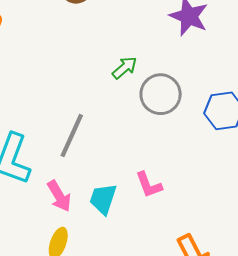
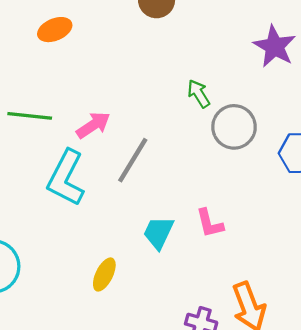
green arrow: (125, 68) -> (199, 94), turned -88
pink arrow: (59, 196) -> (93, 125), moved, turned -100

